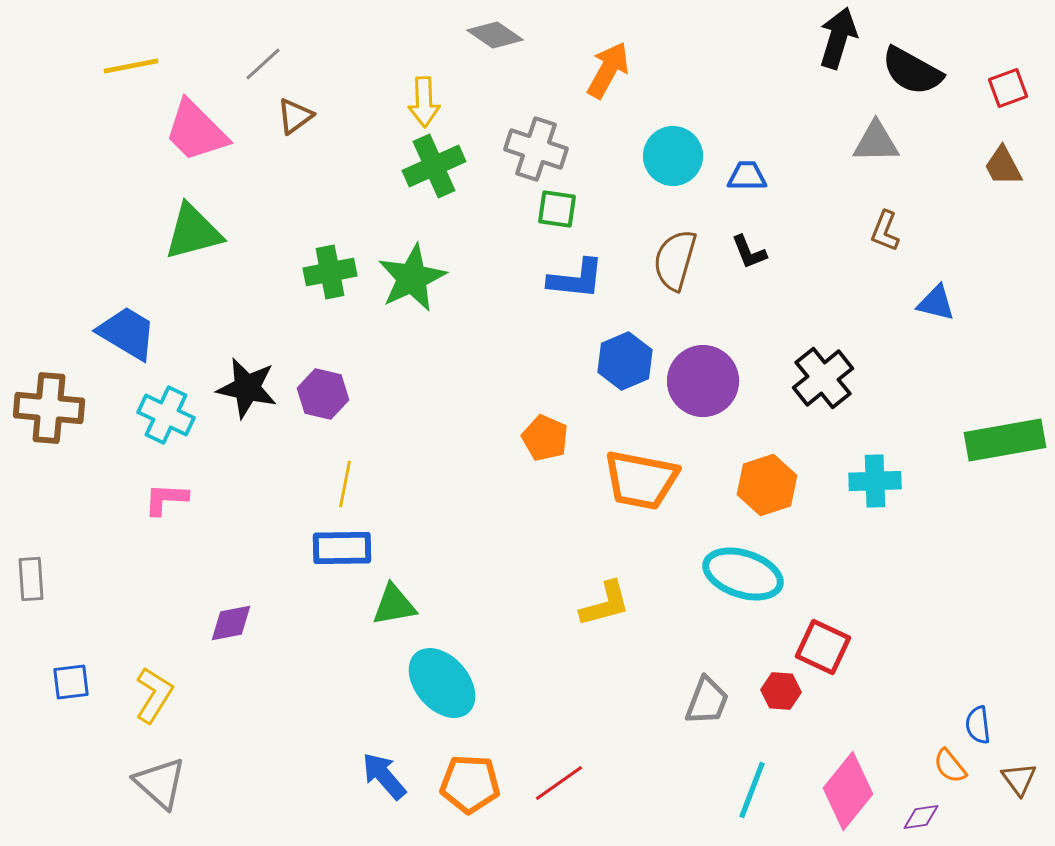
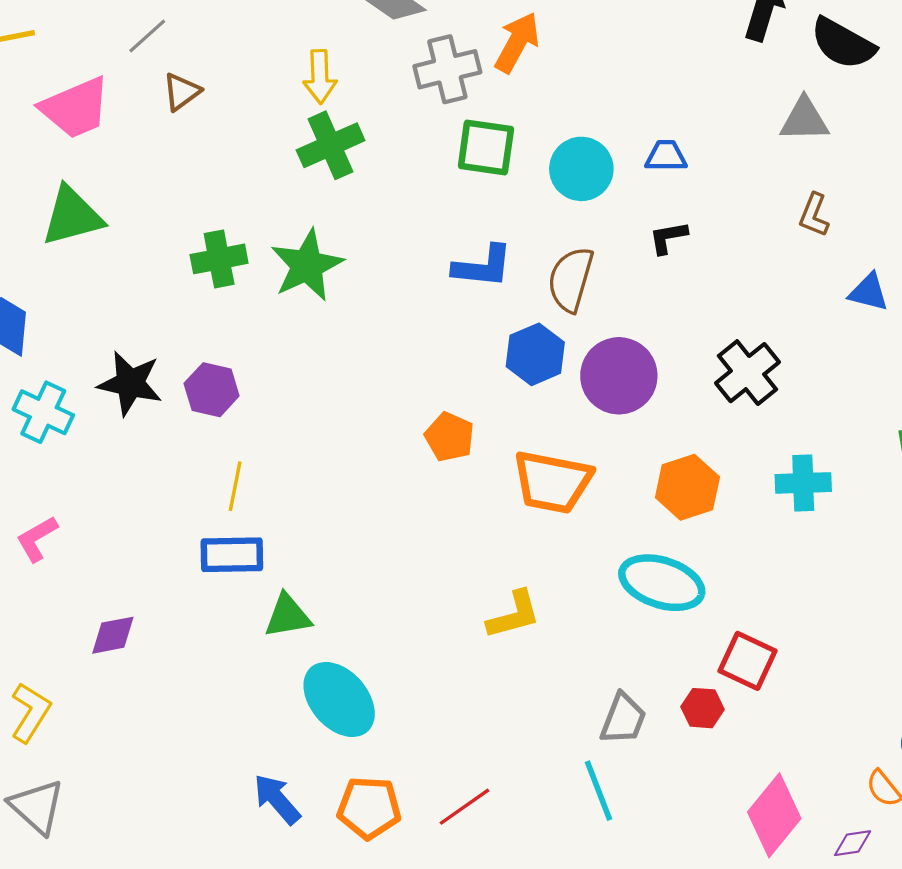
pink trapezoid: (196, 131) -> (75, 108), turned -68
gray cross: (536, 149) -> (447, 69), moved, turned -32
cyan circle: (673, 156) -> (581, 169), moved
green square: (557, 209) -> (486, 147), moved, size x1.4
black L-shape: (749, 252) -> (668, 238), turned 102
brown semicircle: (675, 260) -> (571, 279), moved
pink L-shape: (166, 499) -> (37, 539), moved, turned -33
cyan line: (752, 790) -> (599, 791), moved, turned -42

